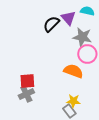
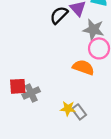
red square: (27, 81) -> (18, 86), moved
yellow star: (73, 101) -> (68, 109), moved

